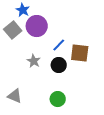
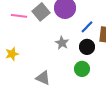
green circle: (58, 99) -> (82, 69), moved

